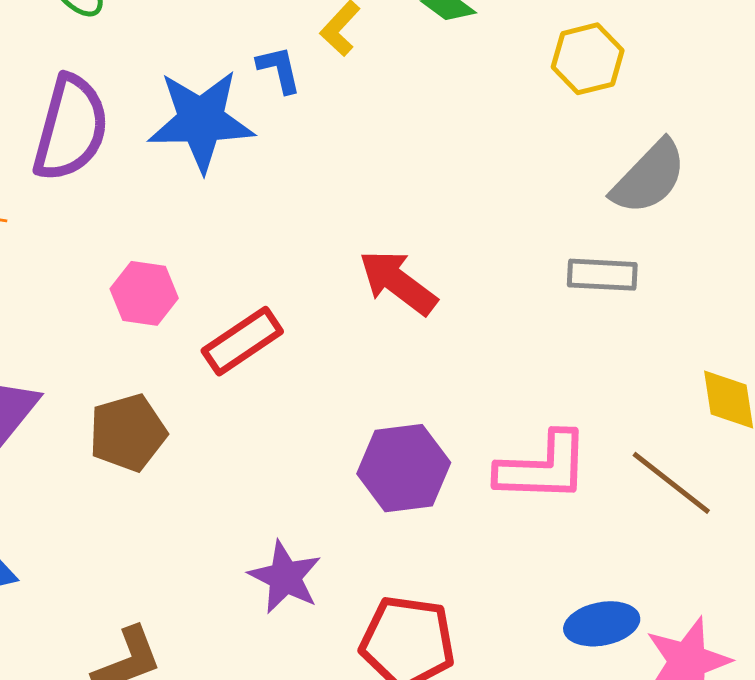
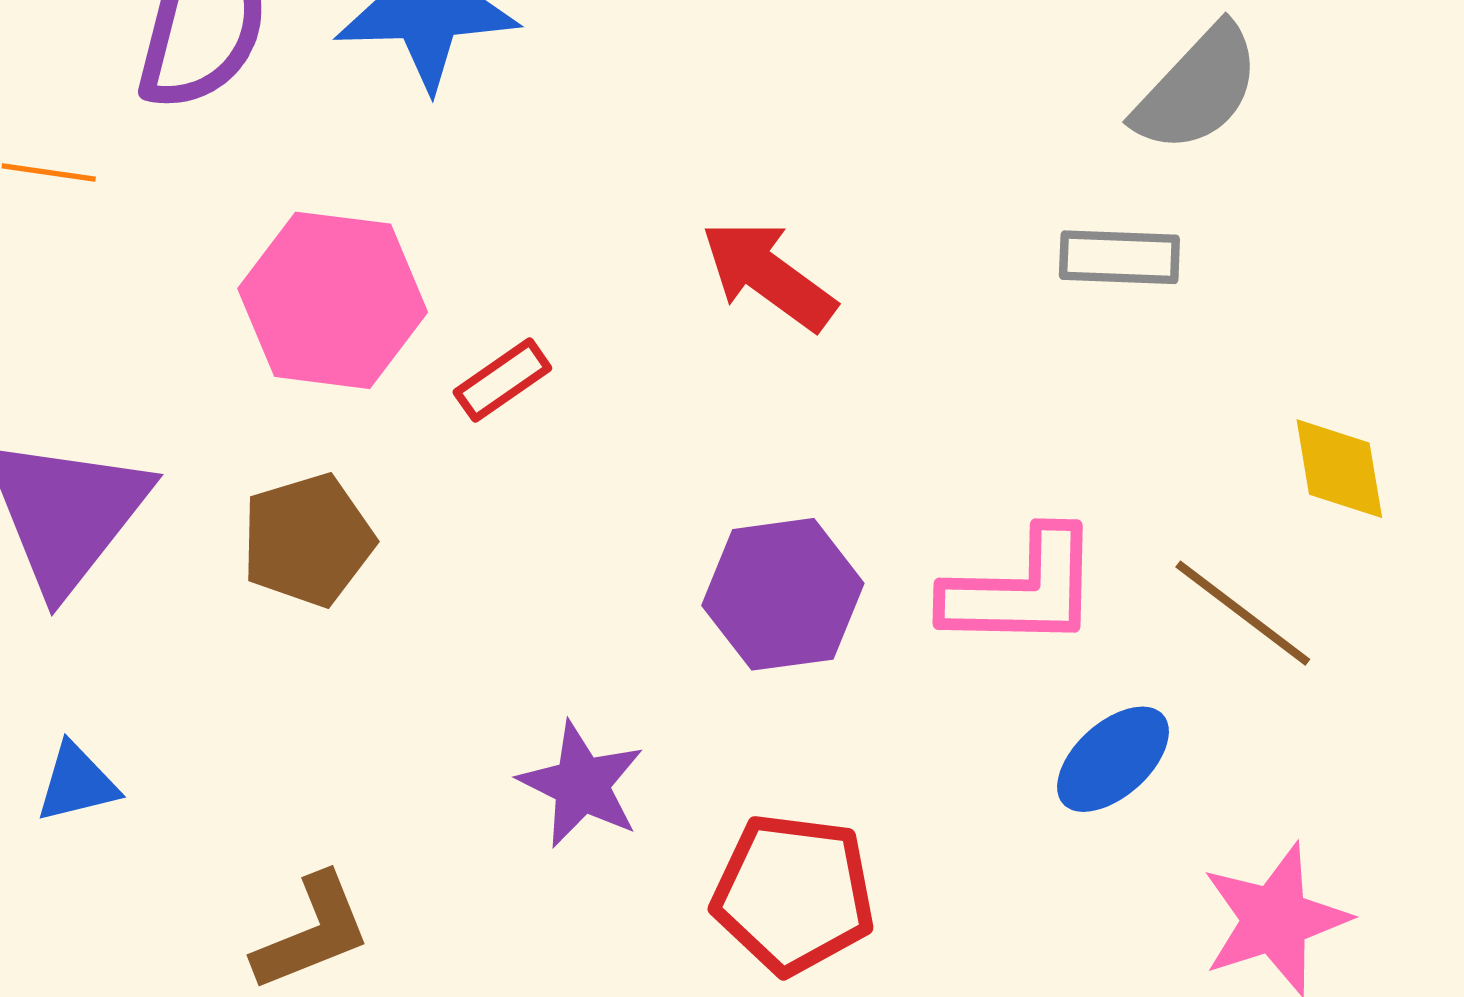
pink hexagon: (144, 293) -> (333, 300), size x1.6
red rectangle: (242, 341) -> (502, 380), size x0.7
blue ellipse: (602, 624) -> (1113, 759), moved, turned -30

